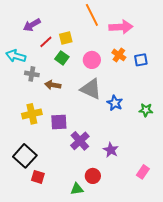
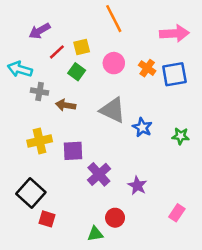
pink arrow: (121, 27) -> (174, 33), moved
pink circle: (92, 60) -> (114, 63), moved
blue square: (141, 60) -> (174, 74), size x1.5

